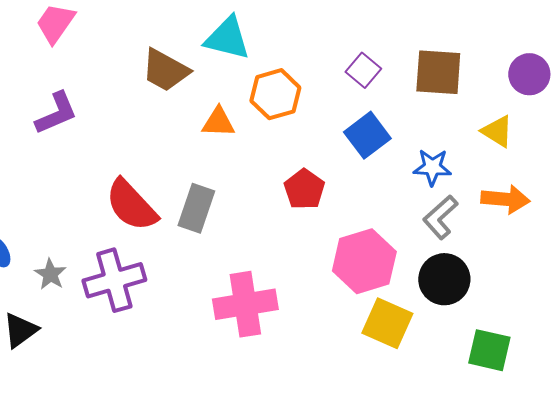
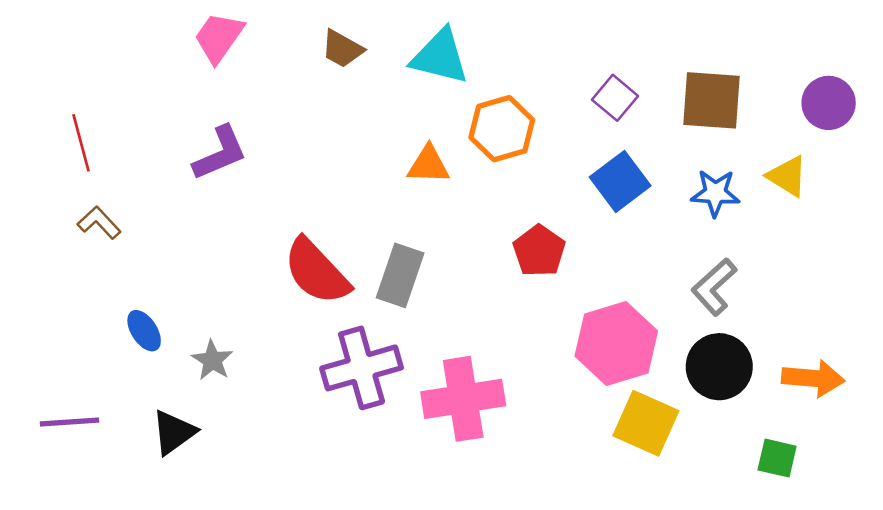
brown trapezoid: (165, 70) -> (342, 49), moved, size x0.7
blue star: (432, 167) -> (715, 193), moved
orange arrow: (505, 199) -> (813, 378), moved
purple cross: (114, 280) -> (362, 368), moved
green square: (489, 350) -> (777, 458), size x0.7

